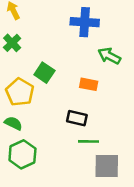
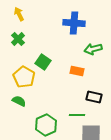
green arrow: (109, 56) -> (93, 49), turned -42
black rectangle: (77, 118) -> (94, 97), moved
green hexagon: (22, 154) -> (46, 125), moved

